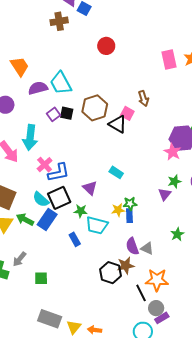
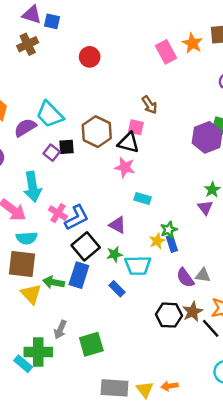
pink star: (172, 152) -> (125, 167), moved
cyan semicircle: (41, 199) -> (27, 238), moved, turned -30
brown star: (126, 266) -> (193, 312), moved
green square: (41, 278) -> (91, 344), size x1.5

